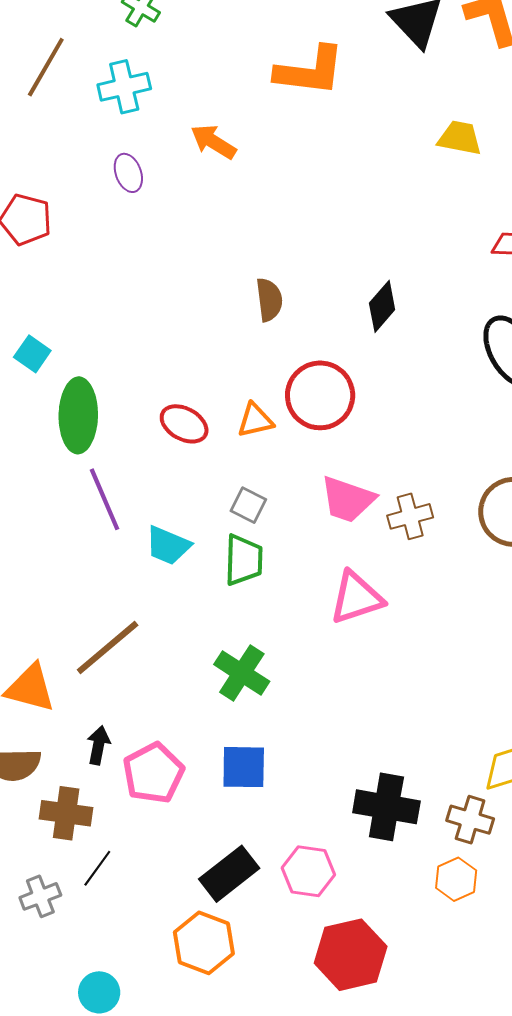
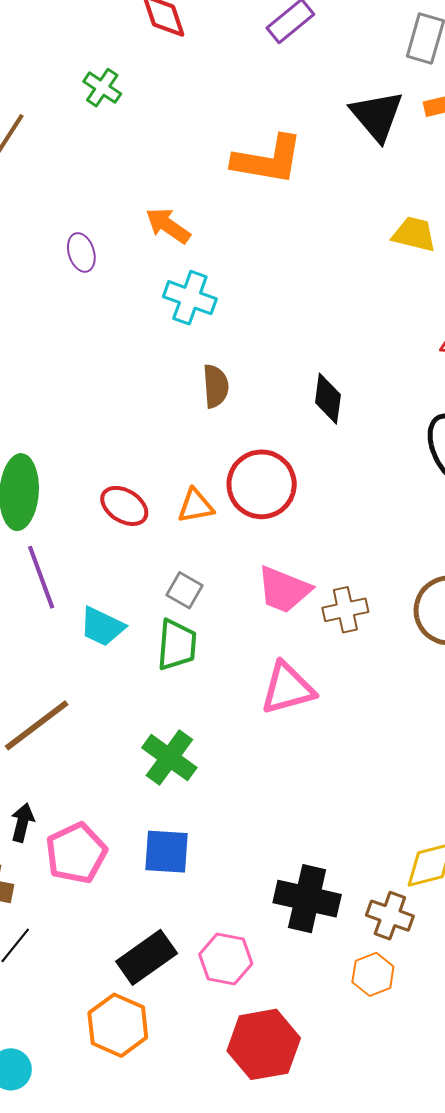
cyan cross: (124, 87) -> (190, 298), moved, turned 30
black diamond: (382, 306) -> (328, 399), turned -36

